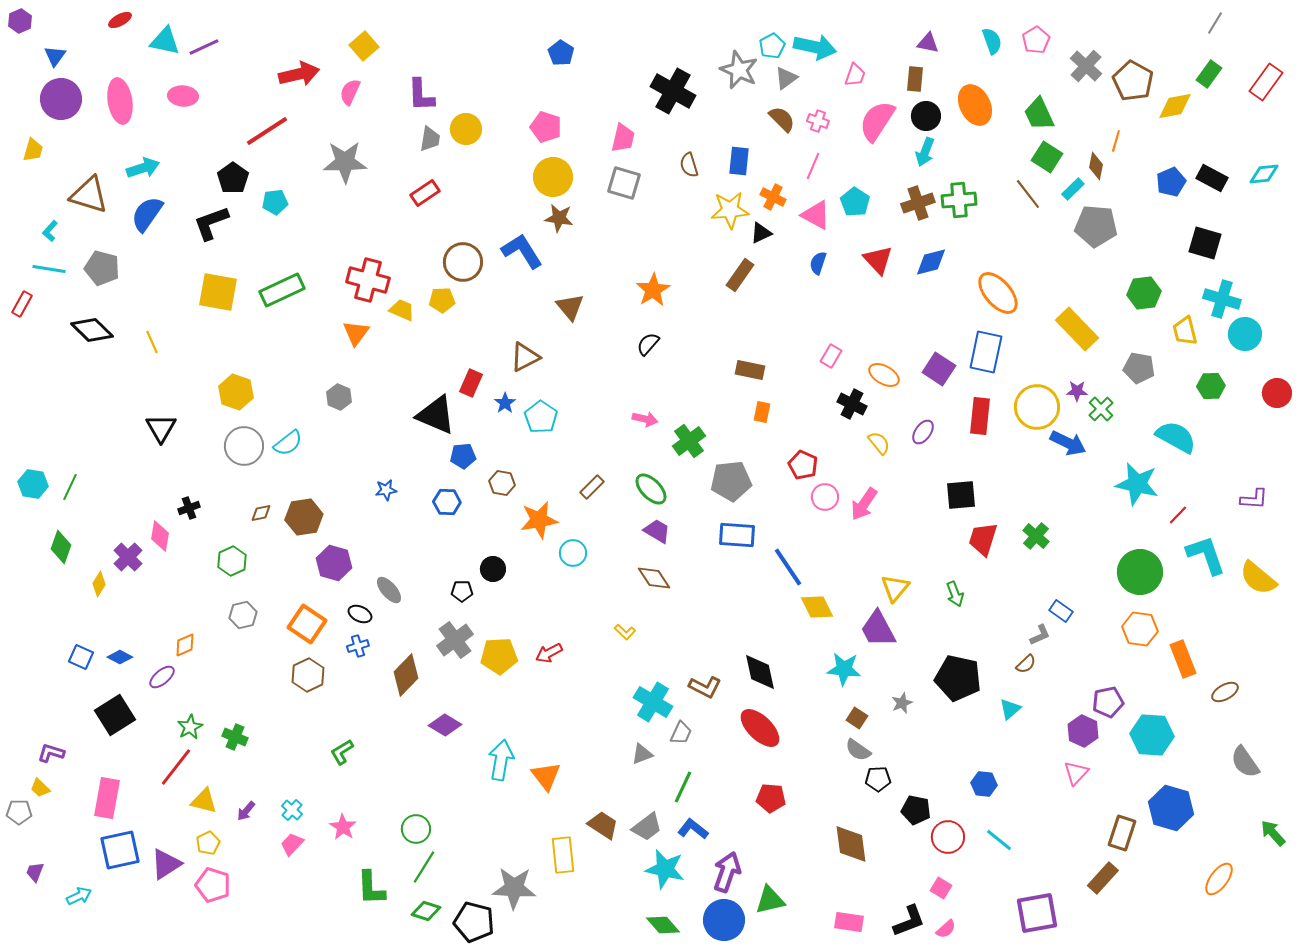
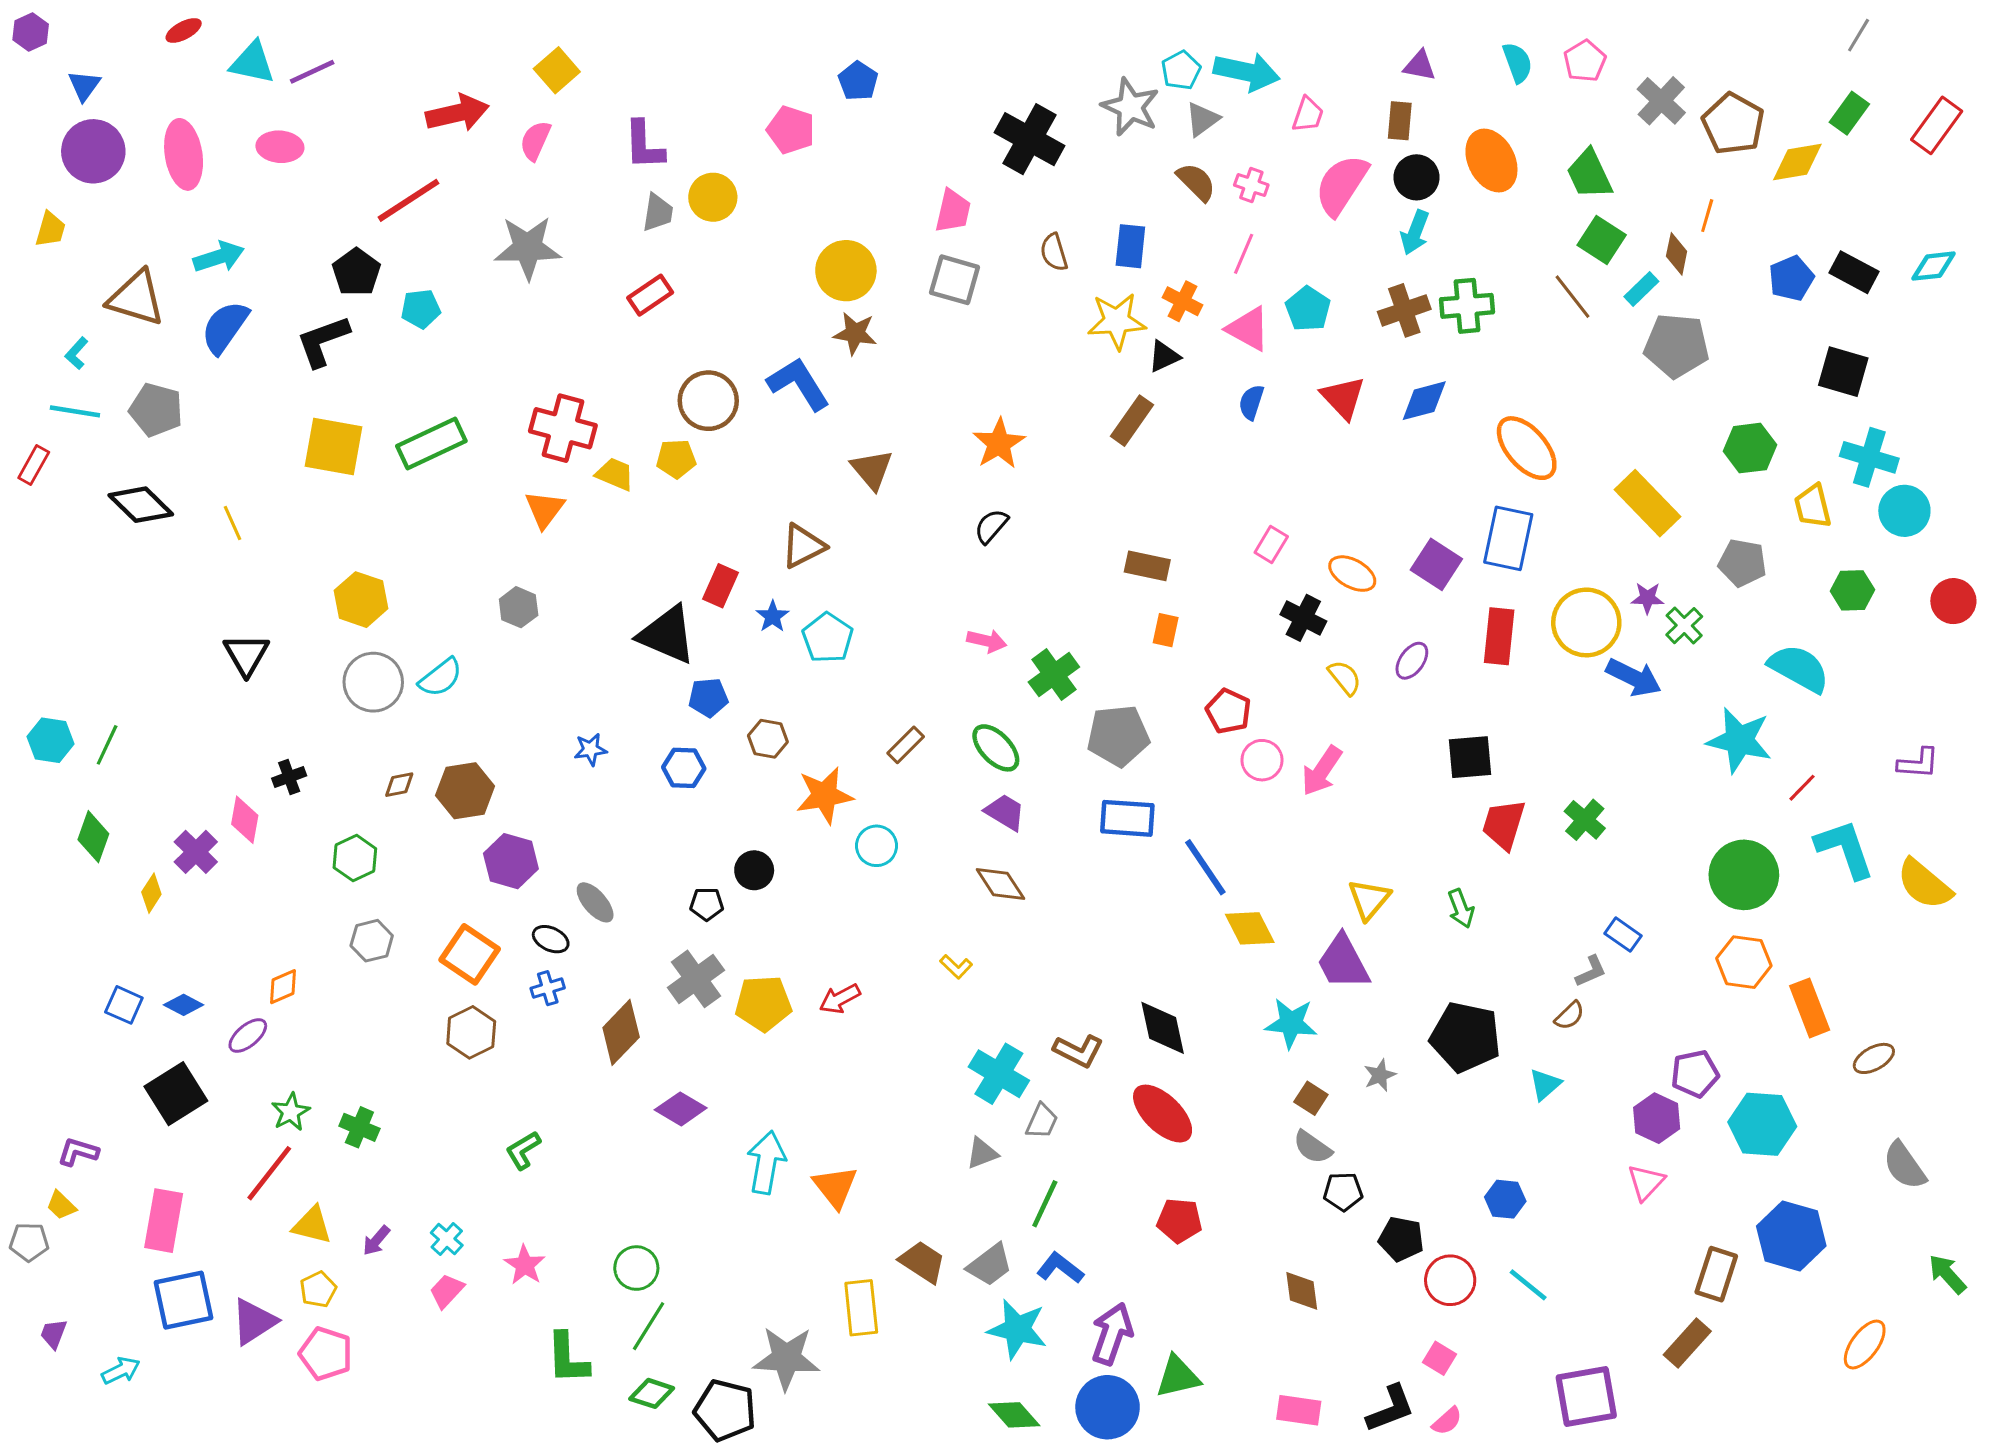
pink pentagon: (546, 127) -> (791, 130), moved
brown diamond: (851, 844) -> (1302, 1291), size x0.7

